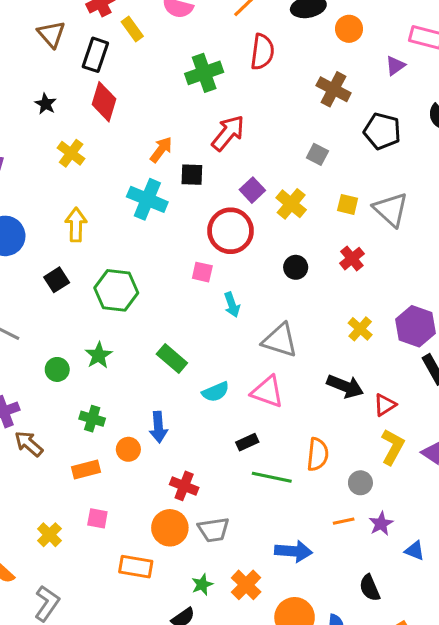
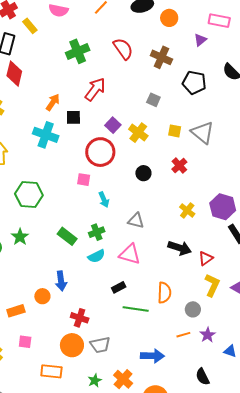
red semicircle: (262, 52) -> (123, 49), moved, turned -40
gray triangle: (280, 340) -> (136, 221), size x0.7
green cross: (92, 419) -> (97, 232), moved, turned -35

